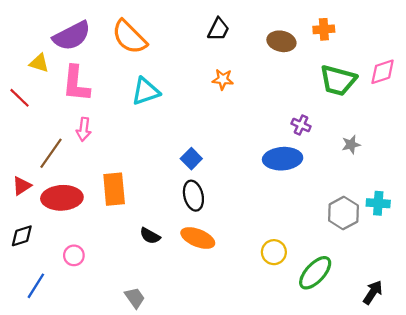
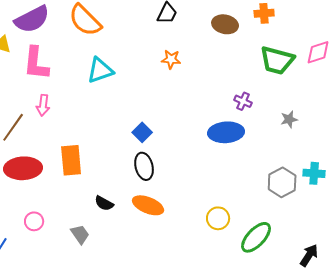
gray trapezoid: (135, 298) -> (80, 234), moved

